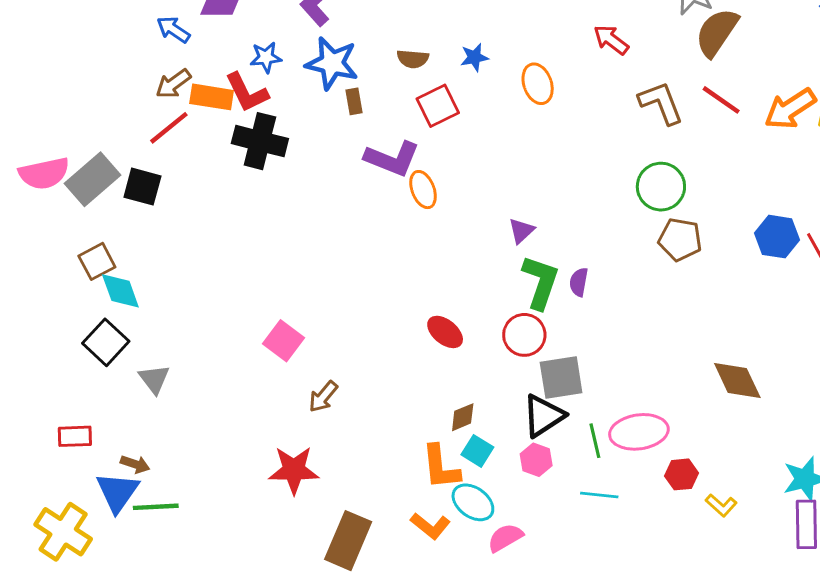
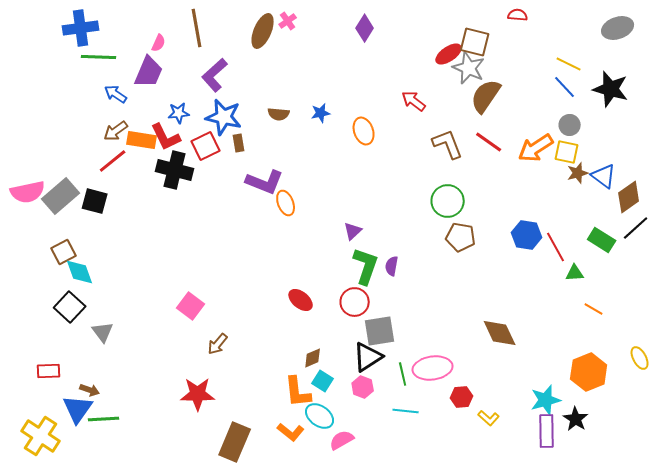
red square: (438, 106) -> (206, 146), moved

